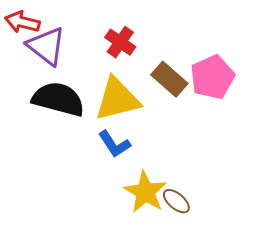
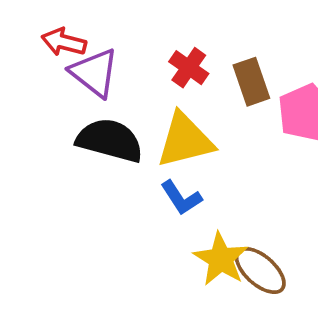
brown rectangle: (169, 79) -> (251, 82), moved, turned 30
brown ellipse: (176, 201) -> (260, 270), size x1.5

